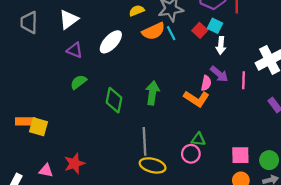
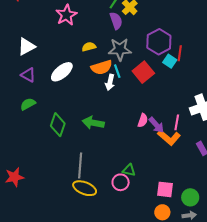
cyan square: (215, 26) -> (170, 61), moved
red square: (200, 30) -> (143, 72), size x1.5
white arrow: (221, 45) -> (110, 82), moved
purple arrow: (219, 74) -> (156, 125), moved
green arrow: (152, 93) -> (93, 123), turned -95
orange L-shape: (197, 99) -> (169, 138), moved

